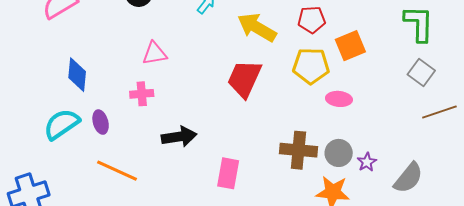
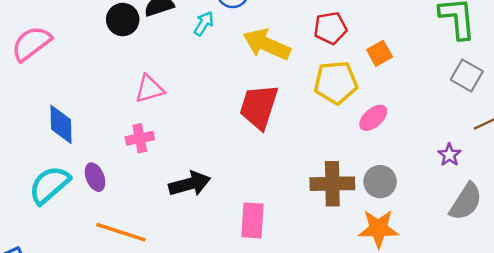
orange square: (350, 46) -> (380, 53), size x0.7
pink ellipse: (339, 99) -> (373, 118), turned -40
purple star: (367, 162) -> (449, 155), moved

